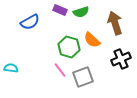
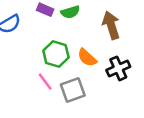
orange semicircle: (92, 40) -> (87, 58), moved

